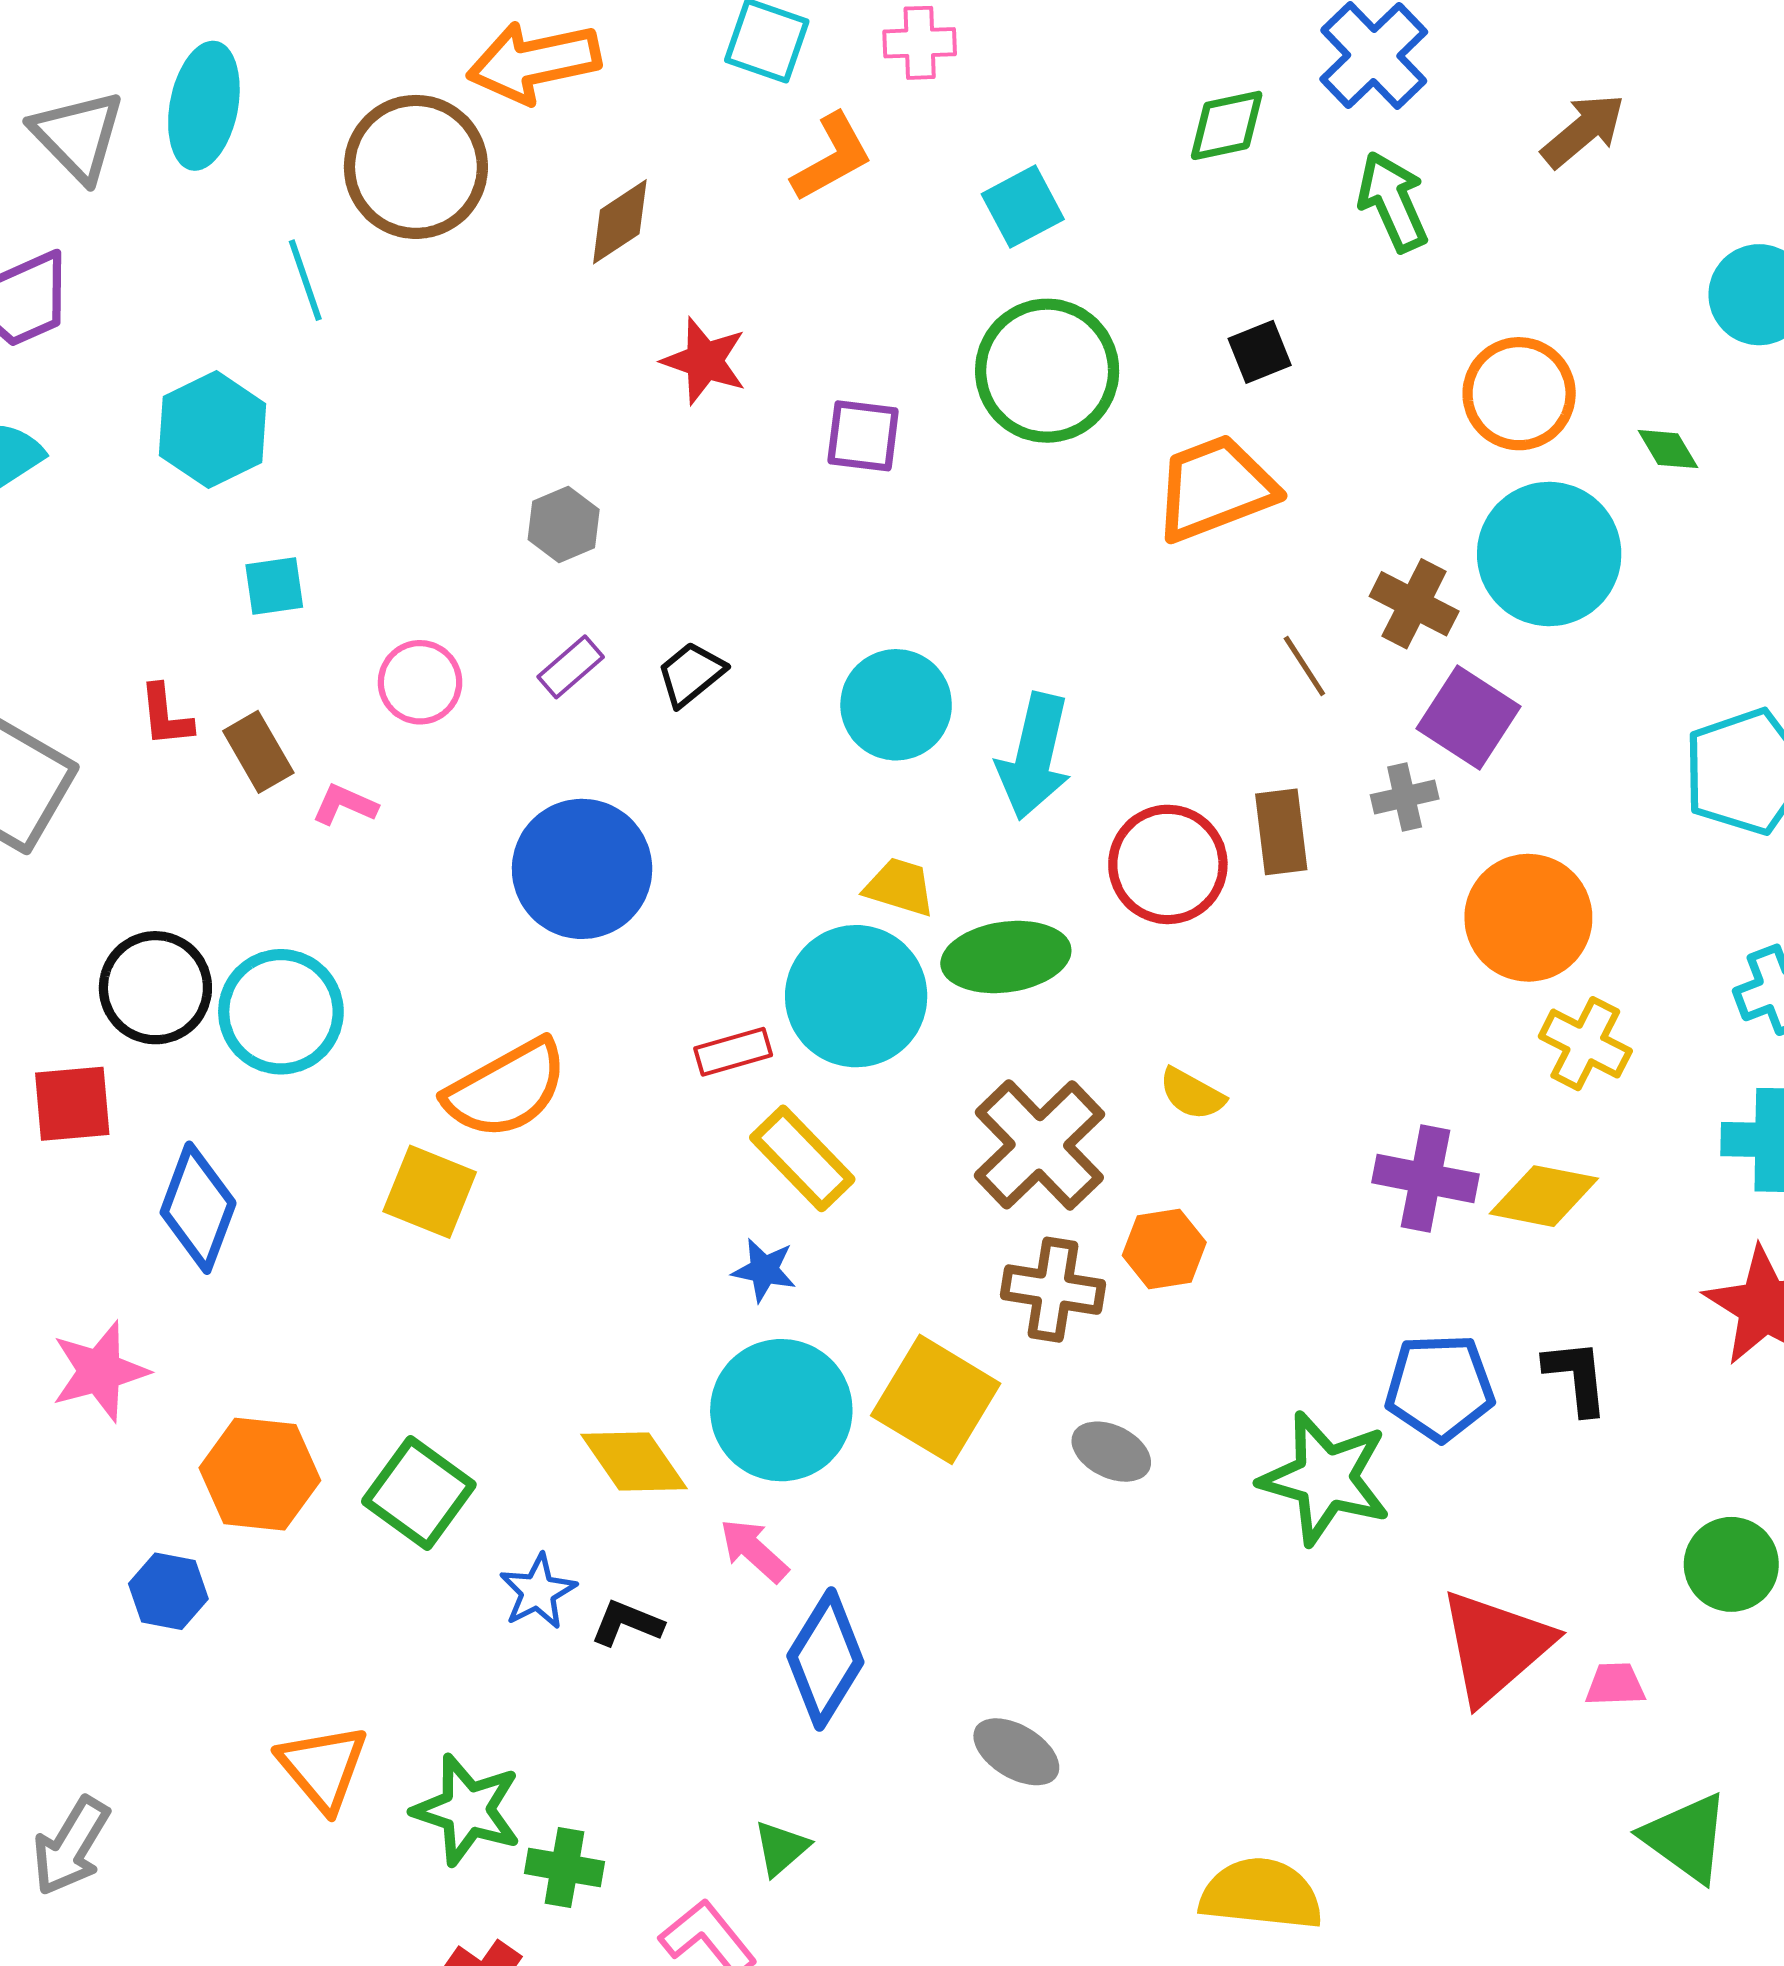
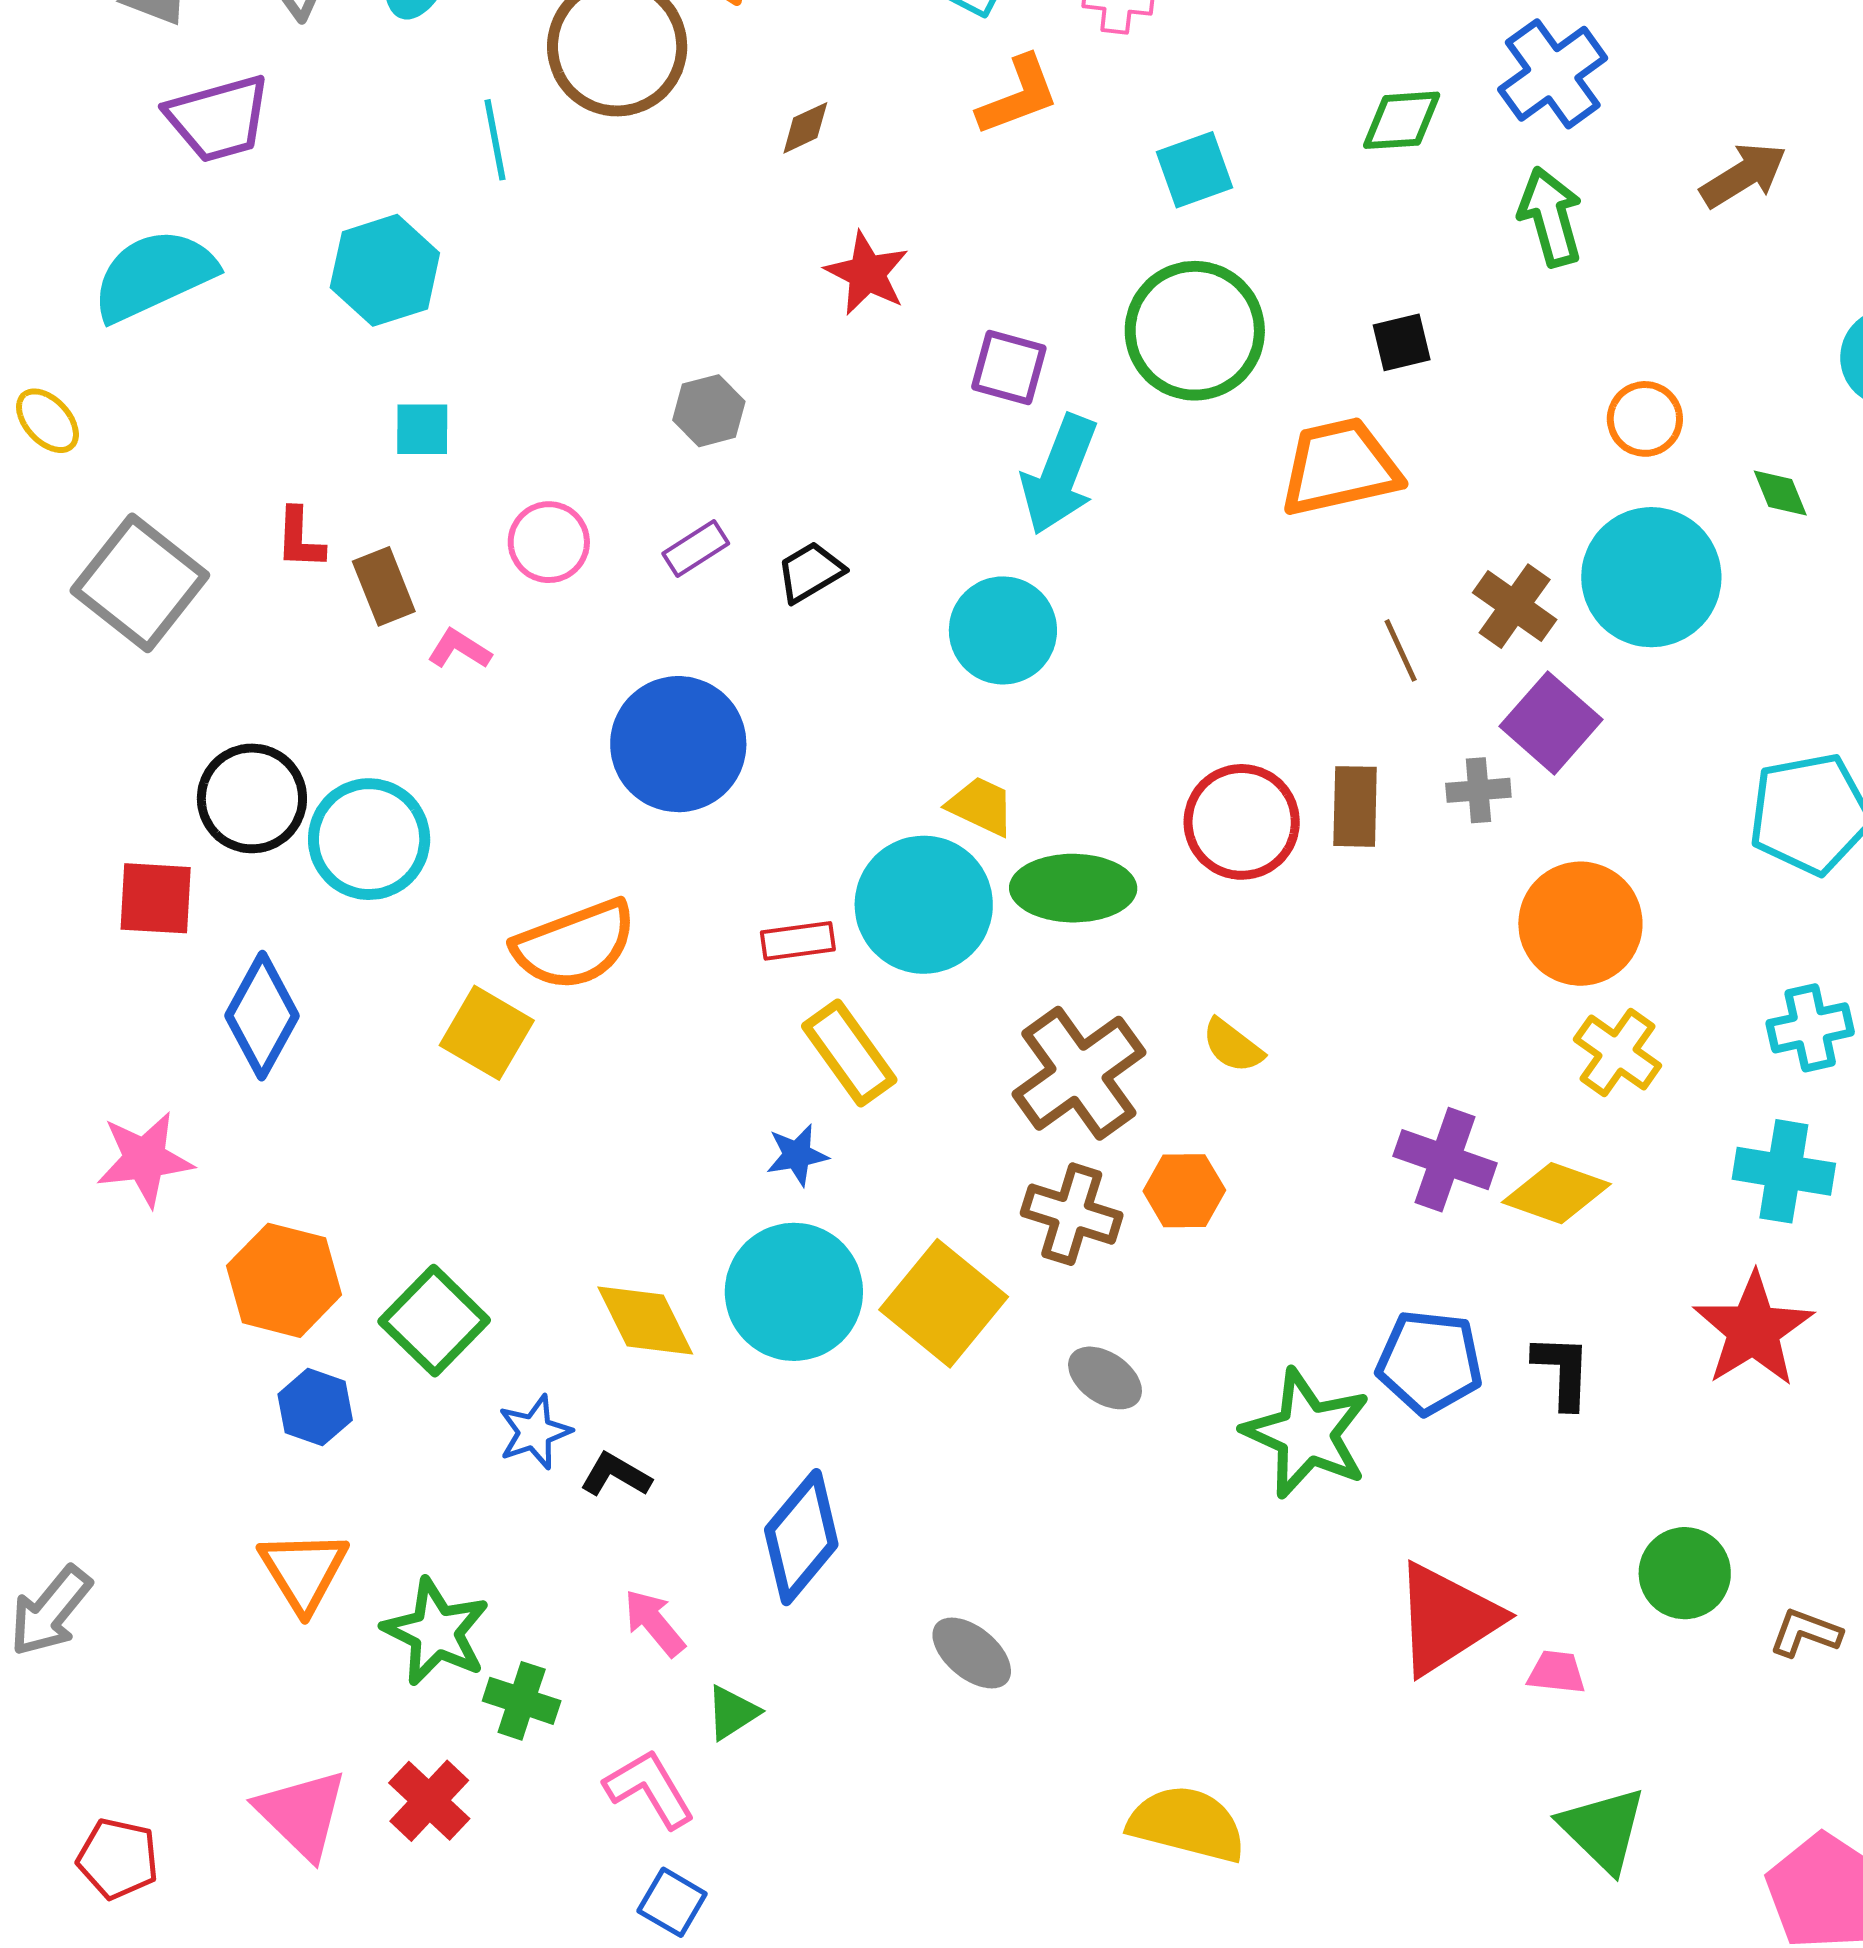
brown diamond: (620, 222) -> (805, 128), size x0.7
orange circle: (1519, 394) -> (1645, 419), size x0.7
cyan arrow: (1034, 756) -> (1060, 475), moved
blue star: (764, 1270) -> (797, 1155), turned -30
pink arrow: (754, 1550) -> (654, 1623), moved
blue hexagon: (168, 1591) -> (315, 1407), moved

